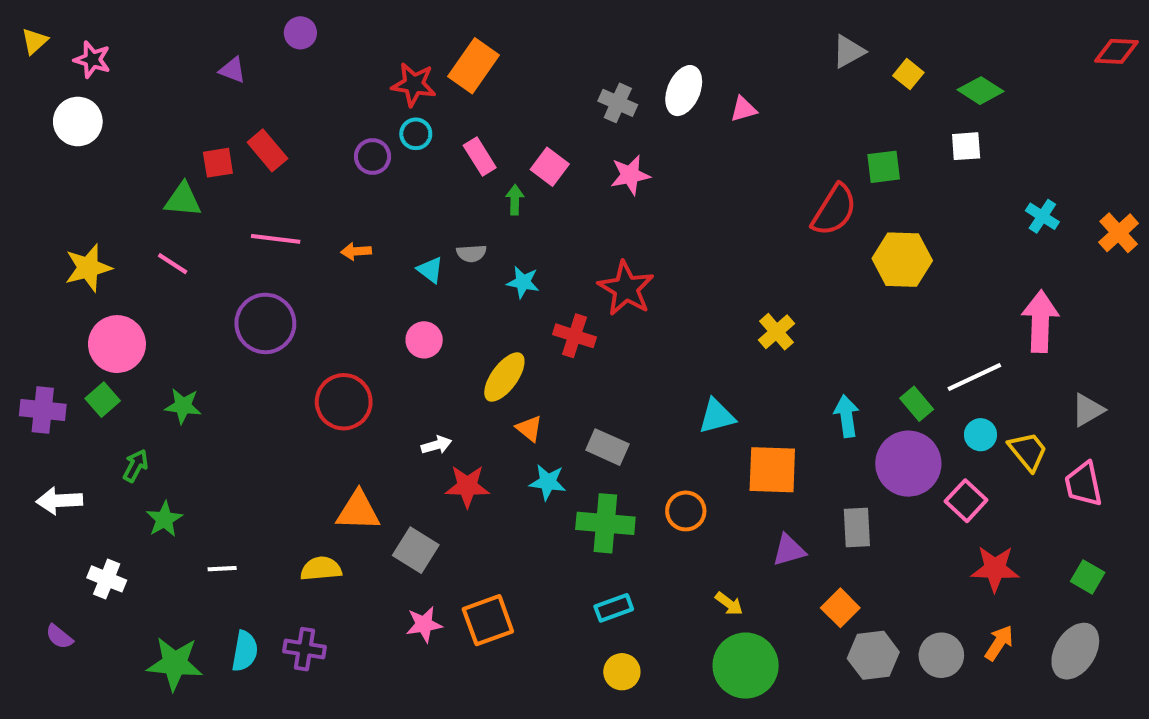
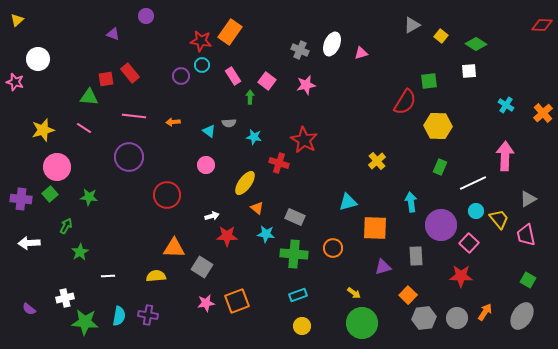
pink star: (92, 60) -> (15, 82), moved
green rectangle: (917, 404) -> (440, 167), moved, turned 63
red star: (995, 569) -> (461, 276), moved
white cross: (107, 579) -> (65, 298), moved, turned -36

